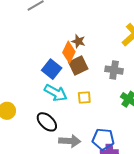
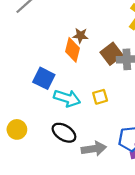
brown square: (78, 65) -> (112, 54), moved
blue square: (52, 69) -> (44, 78), moved

